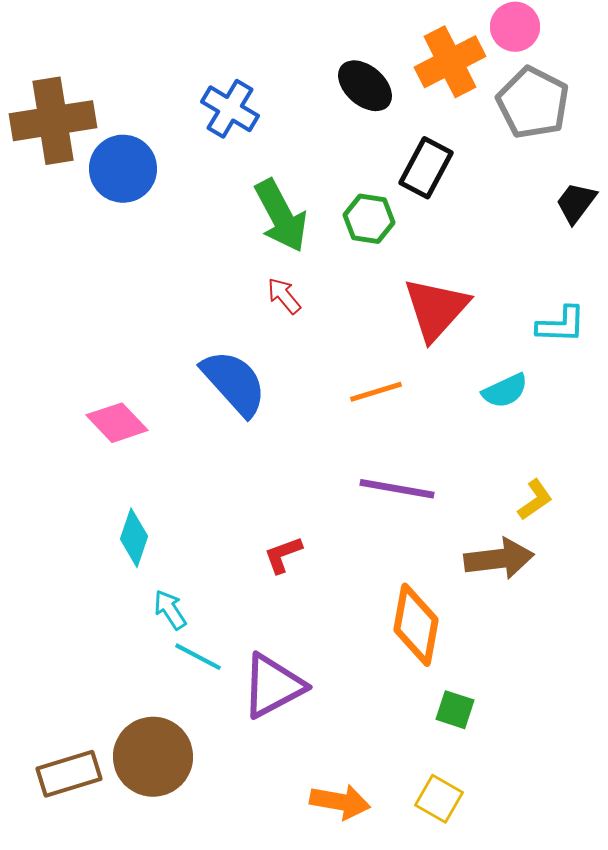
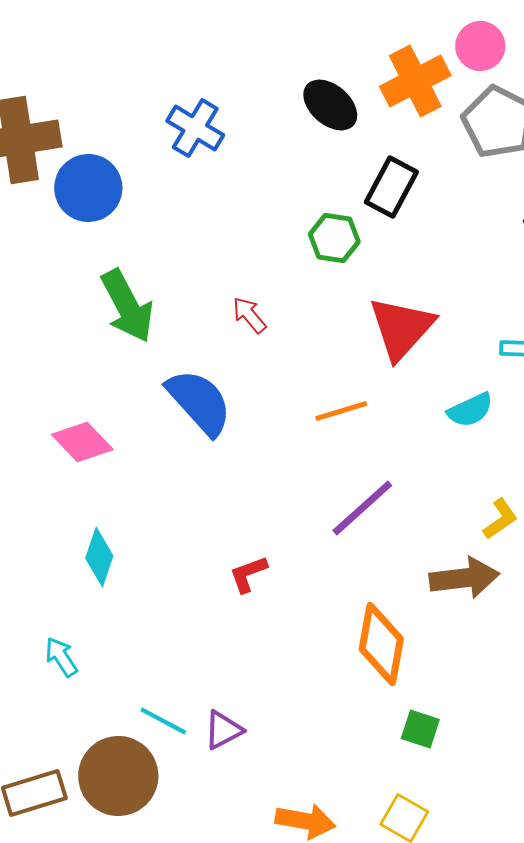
green arrow: (281, 216) -> (127, 306), moved
purple line: (397, 489) -> (362, 508), turned -52
cyan arrow: (170, 610) -> (61, 657), moved
cyan line: (198, 657) -> (163, 721), moved
purple triangle: (273, 686) -> (223, 730), moved, size x0.6

